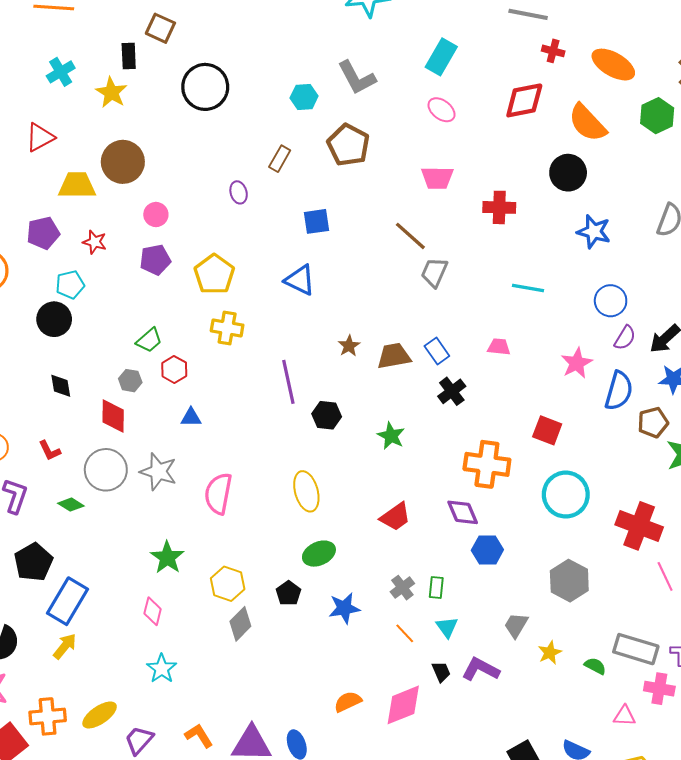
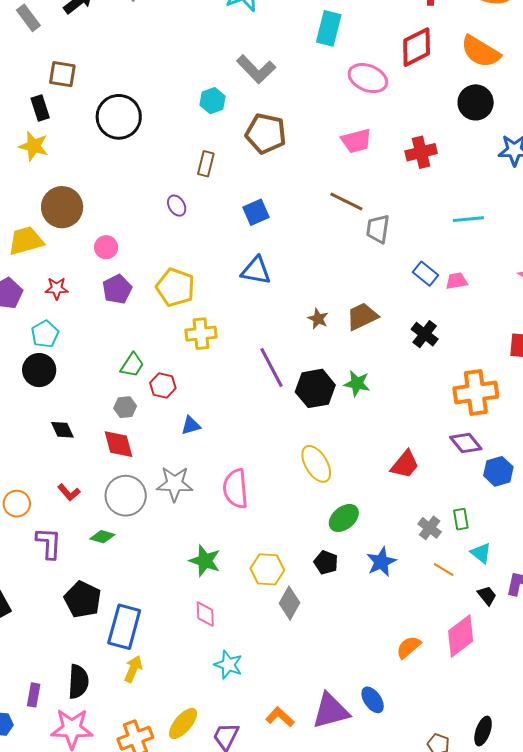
pink ellipse: (442, 110) -> (368, 78), moved, size x1.4
blue rectangle: (437, 351) -> (425, 274), moved
black hexagon: (327, 415) -> (315, 388), size x1.4
green star: (391, 436) -> (357, 383), moved

